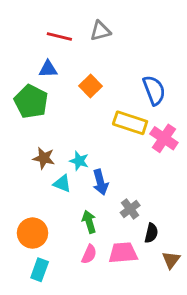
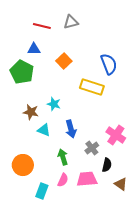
pink cross: (164, 138) -> (116, 135), moved
cyan star: (79, 161) -> (54, 104), moved
brown triangle: (171, 260) -> (121, 184), turned -32
cyan rectangle: (40, 270) -> (42, 191), moved

